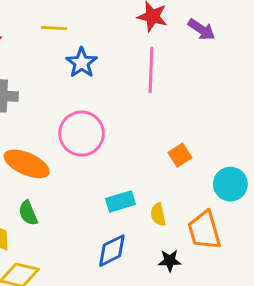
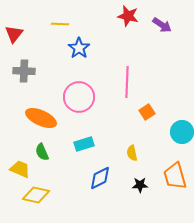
pink line: (151, 70) -> (127, 82), moved
cyan rectangle: (121, 201) -> (84, 144), moved
orange trapezoid: (204, 230) -> (175, 176), moved

